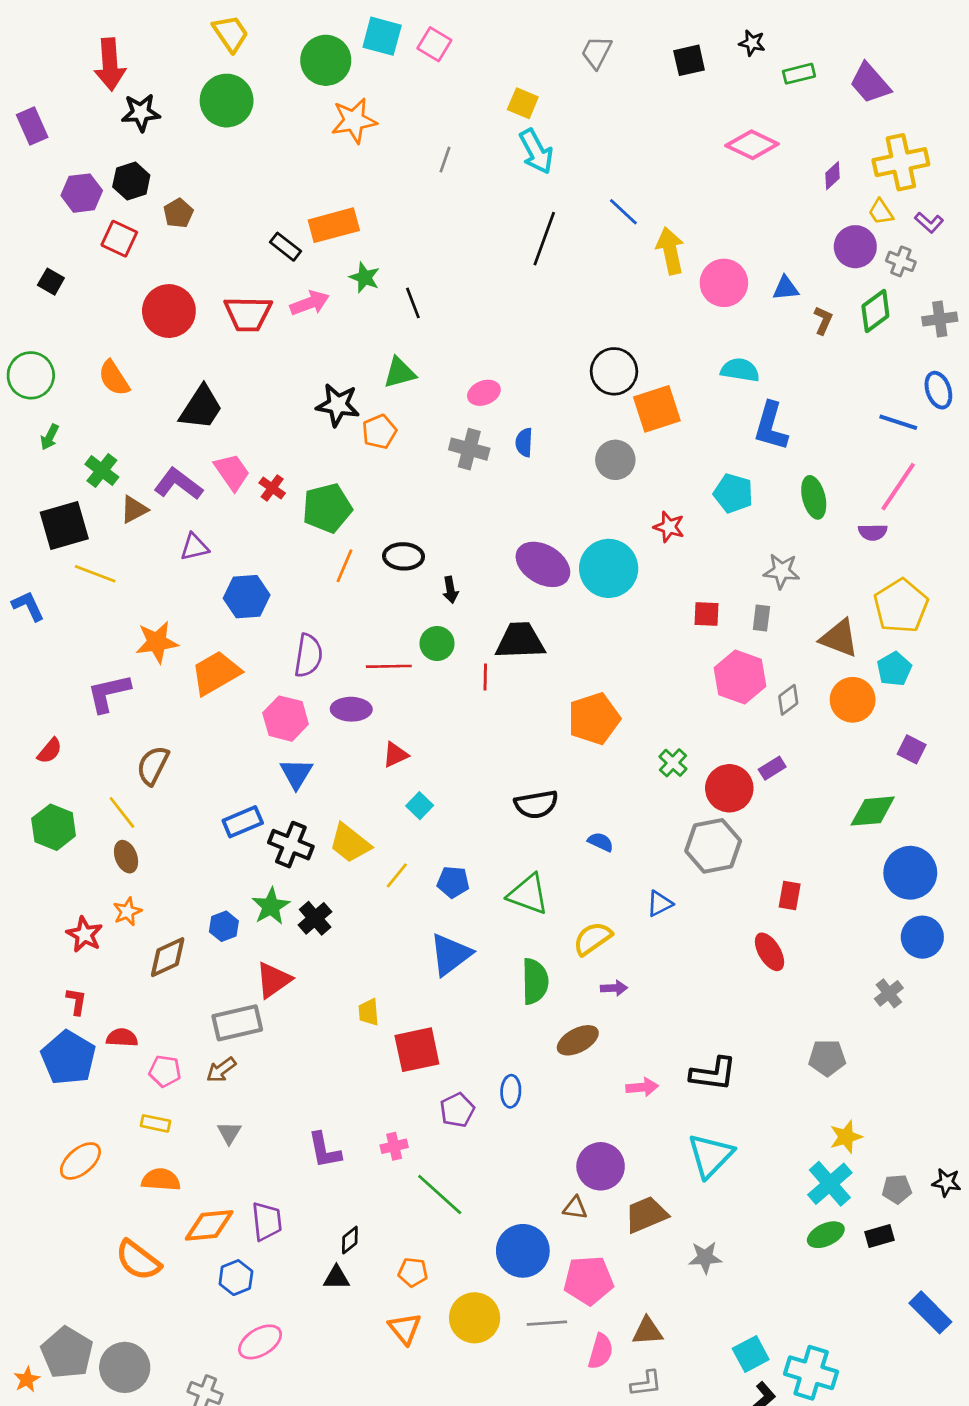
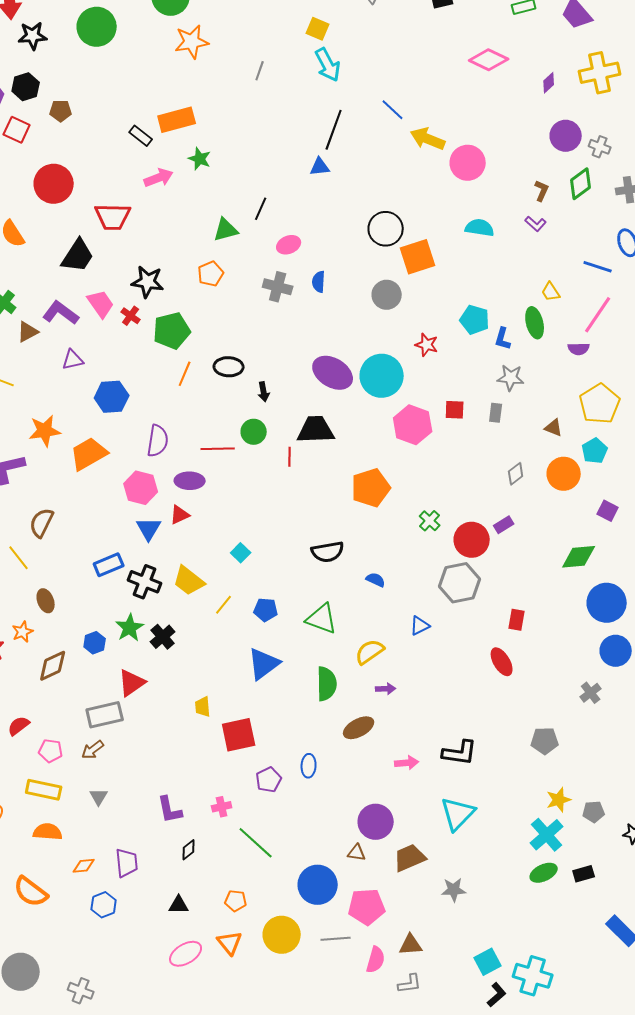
yellow trapezoid: (881, 212) -> (551, 292), moved
brown pentagon: (178, 213) -> (61, 111), turned 30
purple L-shape: (929, 223) -> (536, 224), moved
yellow arrow: (670, 251) -> (428, 139), turned -56
blue triangle: (786, 288) -> (320, 167), moved
black line: (413, 303) -> (261, 209), moved, turned 45
red trapezoid: (248, 314) -> (113, 217), moved
black star: (338, 405) -> (148, 282), moved
blue L-shape: (771, 426) -> (503, 339), moved, size x0.6
brown triangle: (839, 638) -> (554, 428), size x0.6
pink hexagon: (740, 677) -> (413, 425), moved
red triangle: (395, 755) -> (180, 515), moved
brown ellipse: (126, 857) -> (46, 601), moved
red semicircle: (122, 1038) -> (19, 726), turned -40
yellow rectangle: (156, 1123) -> (44, 790), size x1.6
gray pentagon: (897, 1189) -> (594, 812), moved
orange diamond: (209, 1225) -> (84, 866), size x0.6
black diamond: (350, 1240) -> (189, 850), moved
pink ellipse: (260, 1342) -> (186, 954), moved

